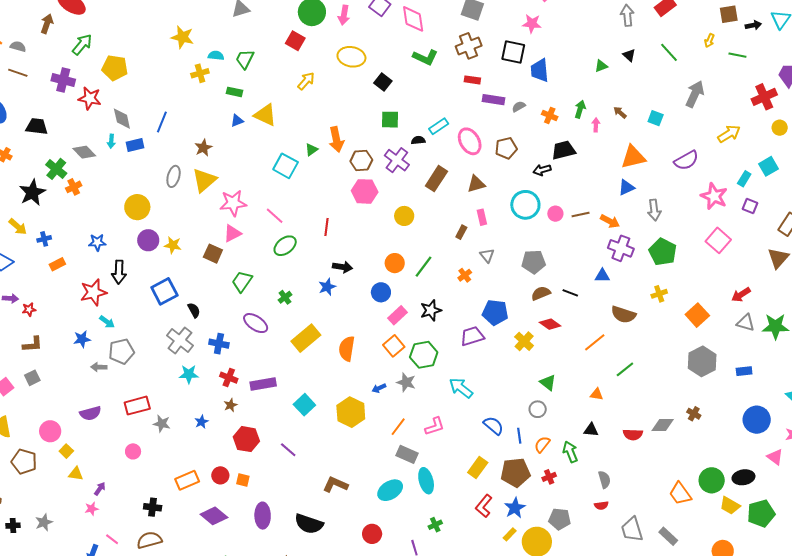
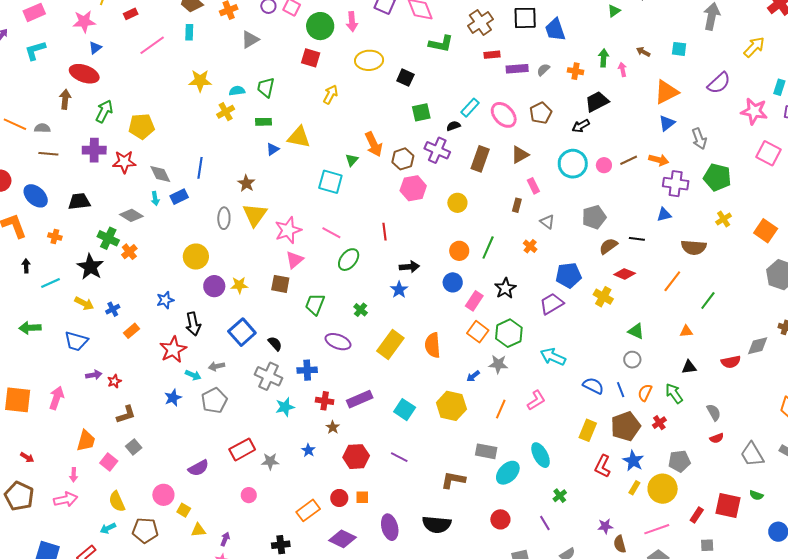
gray arrow: (99, 367) -> (217, 366), moved
gray rectangle: (407, 454) -> (486, 451), moved

